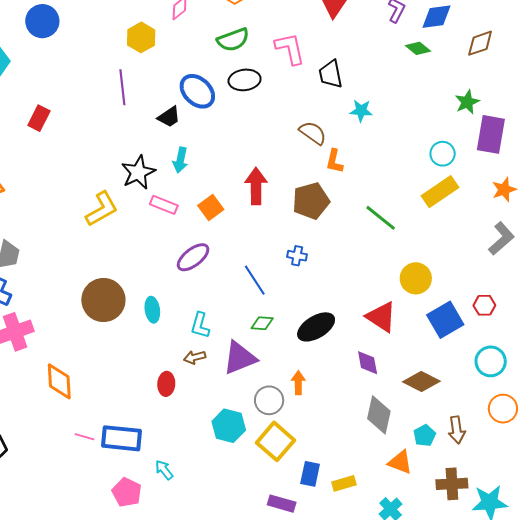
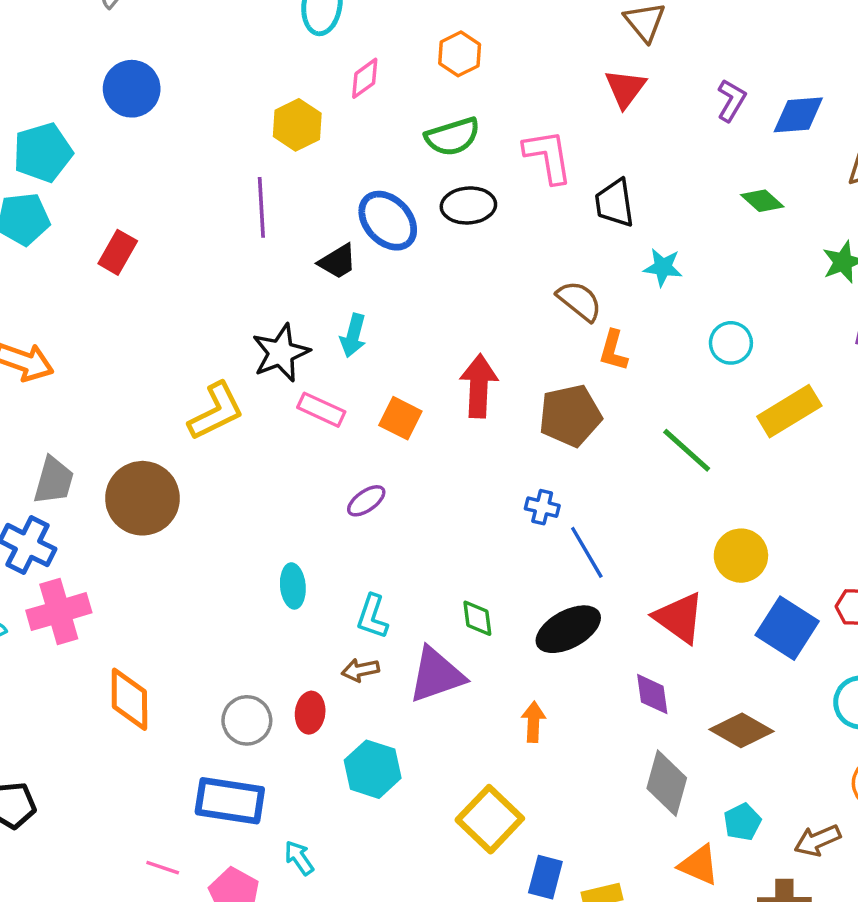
green diamond: (418, 48) -> (762, 201), moved
cyan circle: (443, 154) -> (731, 343), moved
orange square: (211, 207) -> (400, 418), turned -30
purple ellipse: (193, 257) -> (366, 501), size x0.7
blue line: (255, 280) -> (587, 552), moved
brown circle: (103, 300) -> (142, 498), moved
blue square: (445, 320) -> (787, 628), turned -30
green diamond: (262, 323) -> (477, 618), turned 75
gray circle: (269, 400) -> (247, 720), moved
cyan hexagon: (229, 426) -> (373, 769), moved
brown arrow: (457, 430) -> (818, 840), moved, turned 72
pink line: (85, 437) -> (163, 868), moved

